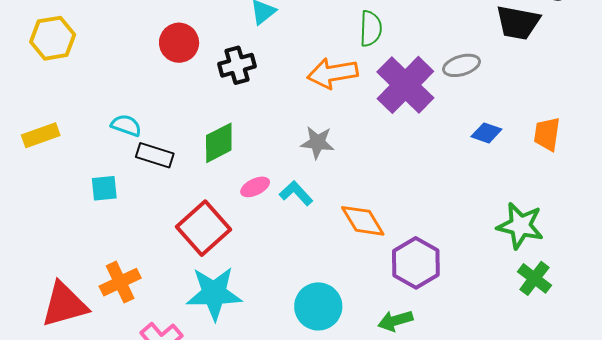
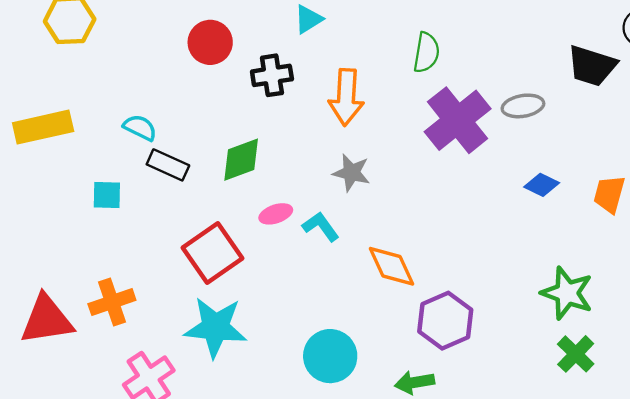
orange arrow: (333, 73) -> (346, 97), moved, turned -84
yellow rectangle: (41, 135) -> (43, 127), size x1.4

